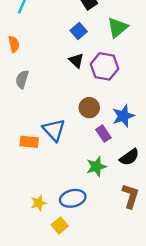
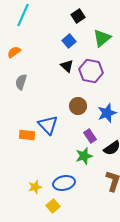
orange semicircle: (14, 44) -> (14, 52), turned -112
purple rectangle: (103, 134) -> (90, 136), moved

